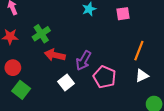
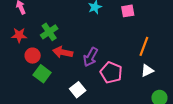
red circle: (13, 68) -> (33, 56), moved
white square: (66, 82) -> (78, 90), moved
green square: (21, 90) -> (42, 74), moved

